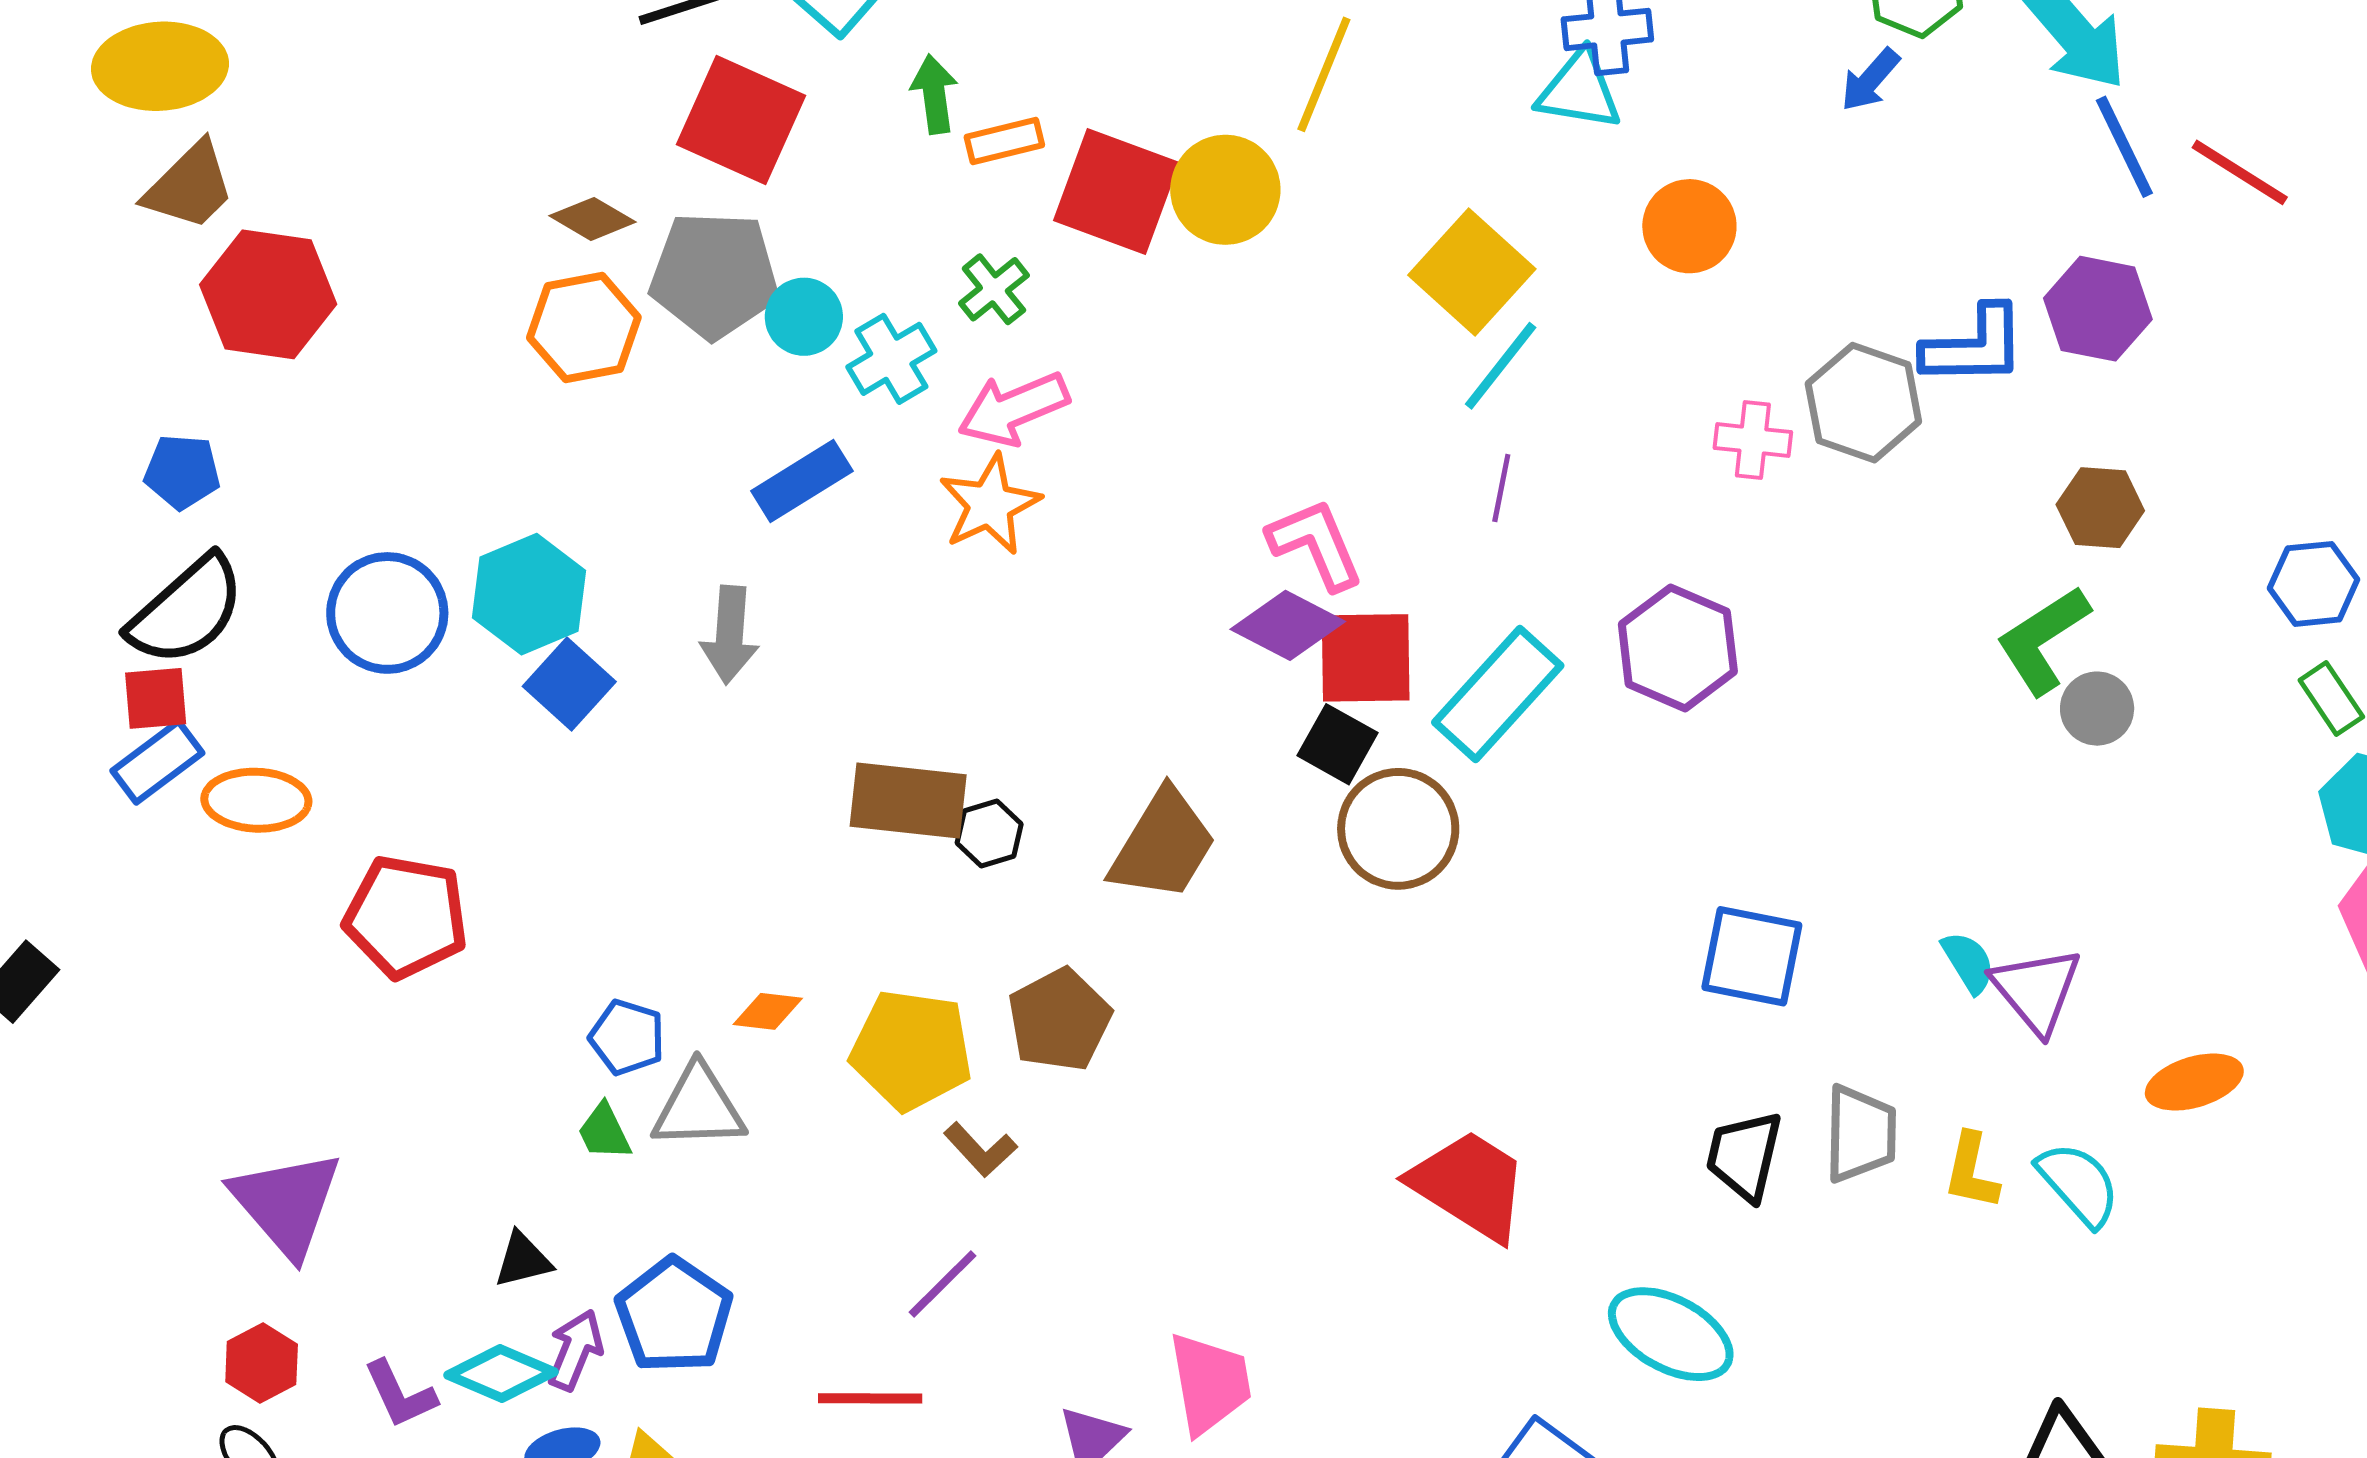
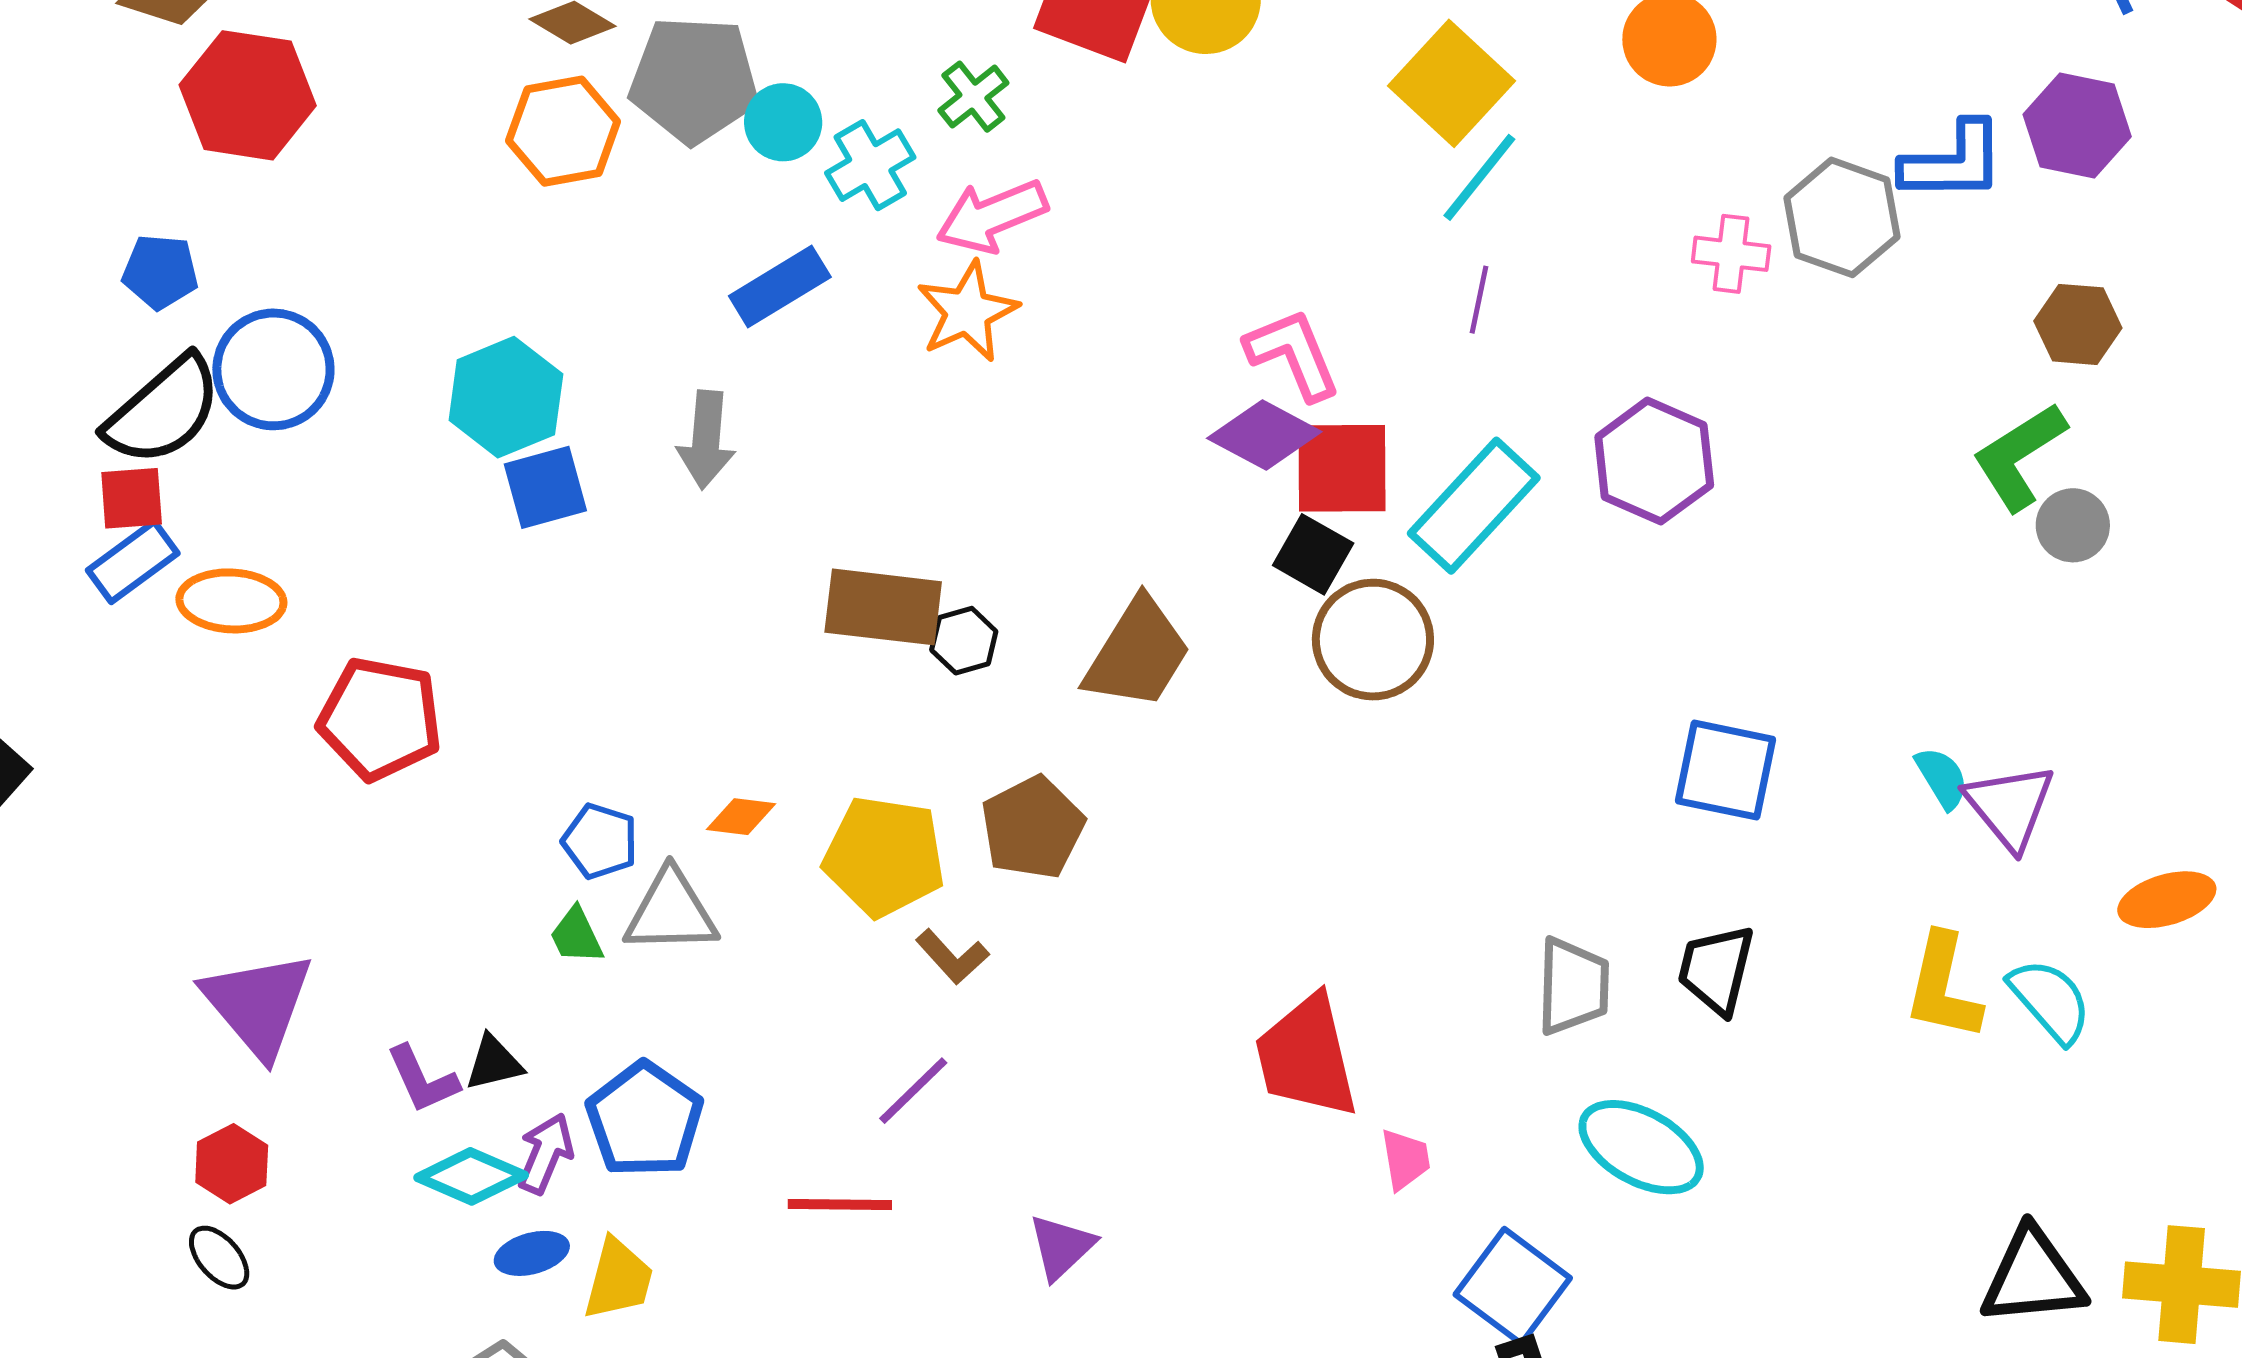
blue circle: (387, 613) -> (273, 369), moved
blue square: (569, 684) -> (545, 487), turned 32
gray trapezoid: (1860, 1134) -> (1573, 986), moved
yellow L-shape: (1971, 1171) -> (1943, 987), size x1.4
red trapezoid: (1470, 1185) -> (1306, 1057), moved, turned -136
pink trapezoid: (1210, 1383) -> (1405, 1159), moved, size x0.6
purple L-shape: (400, 1394) -> (423, 1079), moved

